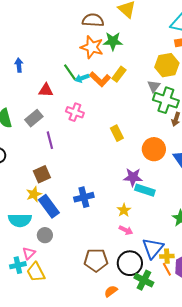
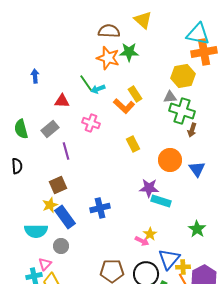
yellow rectangle: (119, 74) -> (135, 94), moved, turned -70
orange L-shape: (100, 79) -> (124, 106), moved
gray triangle: (154, 86) -> (170, 97), turned 48
yellow star: (124, 210) -> (150, 234), moved

